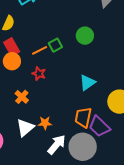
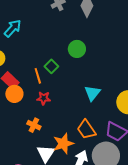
orange line: (40, 50) -> (38, 76), turned -63
orange trapezoid: (83, 117) -> (86, 130), moved, turned -30
orange star: (45, 123) -> (63, 144), size x1.5

